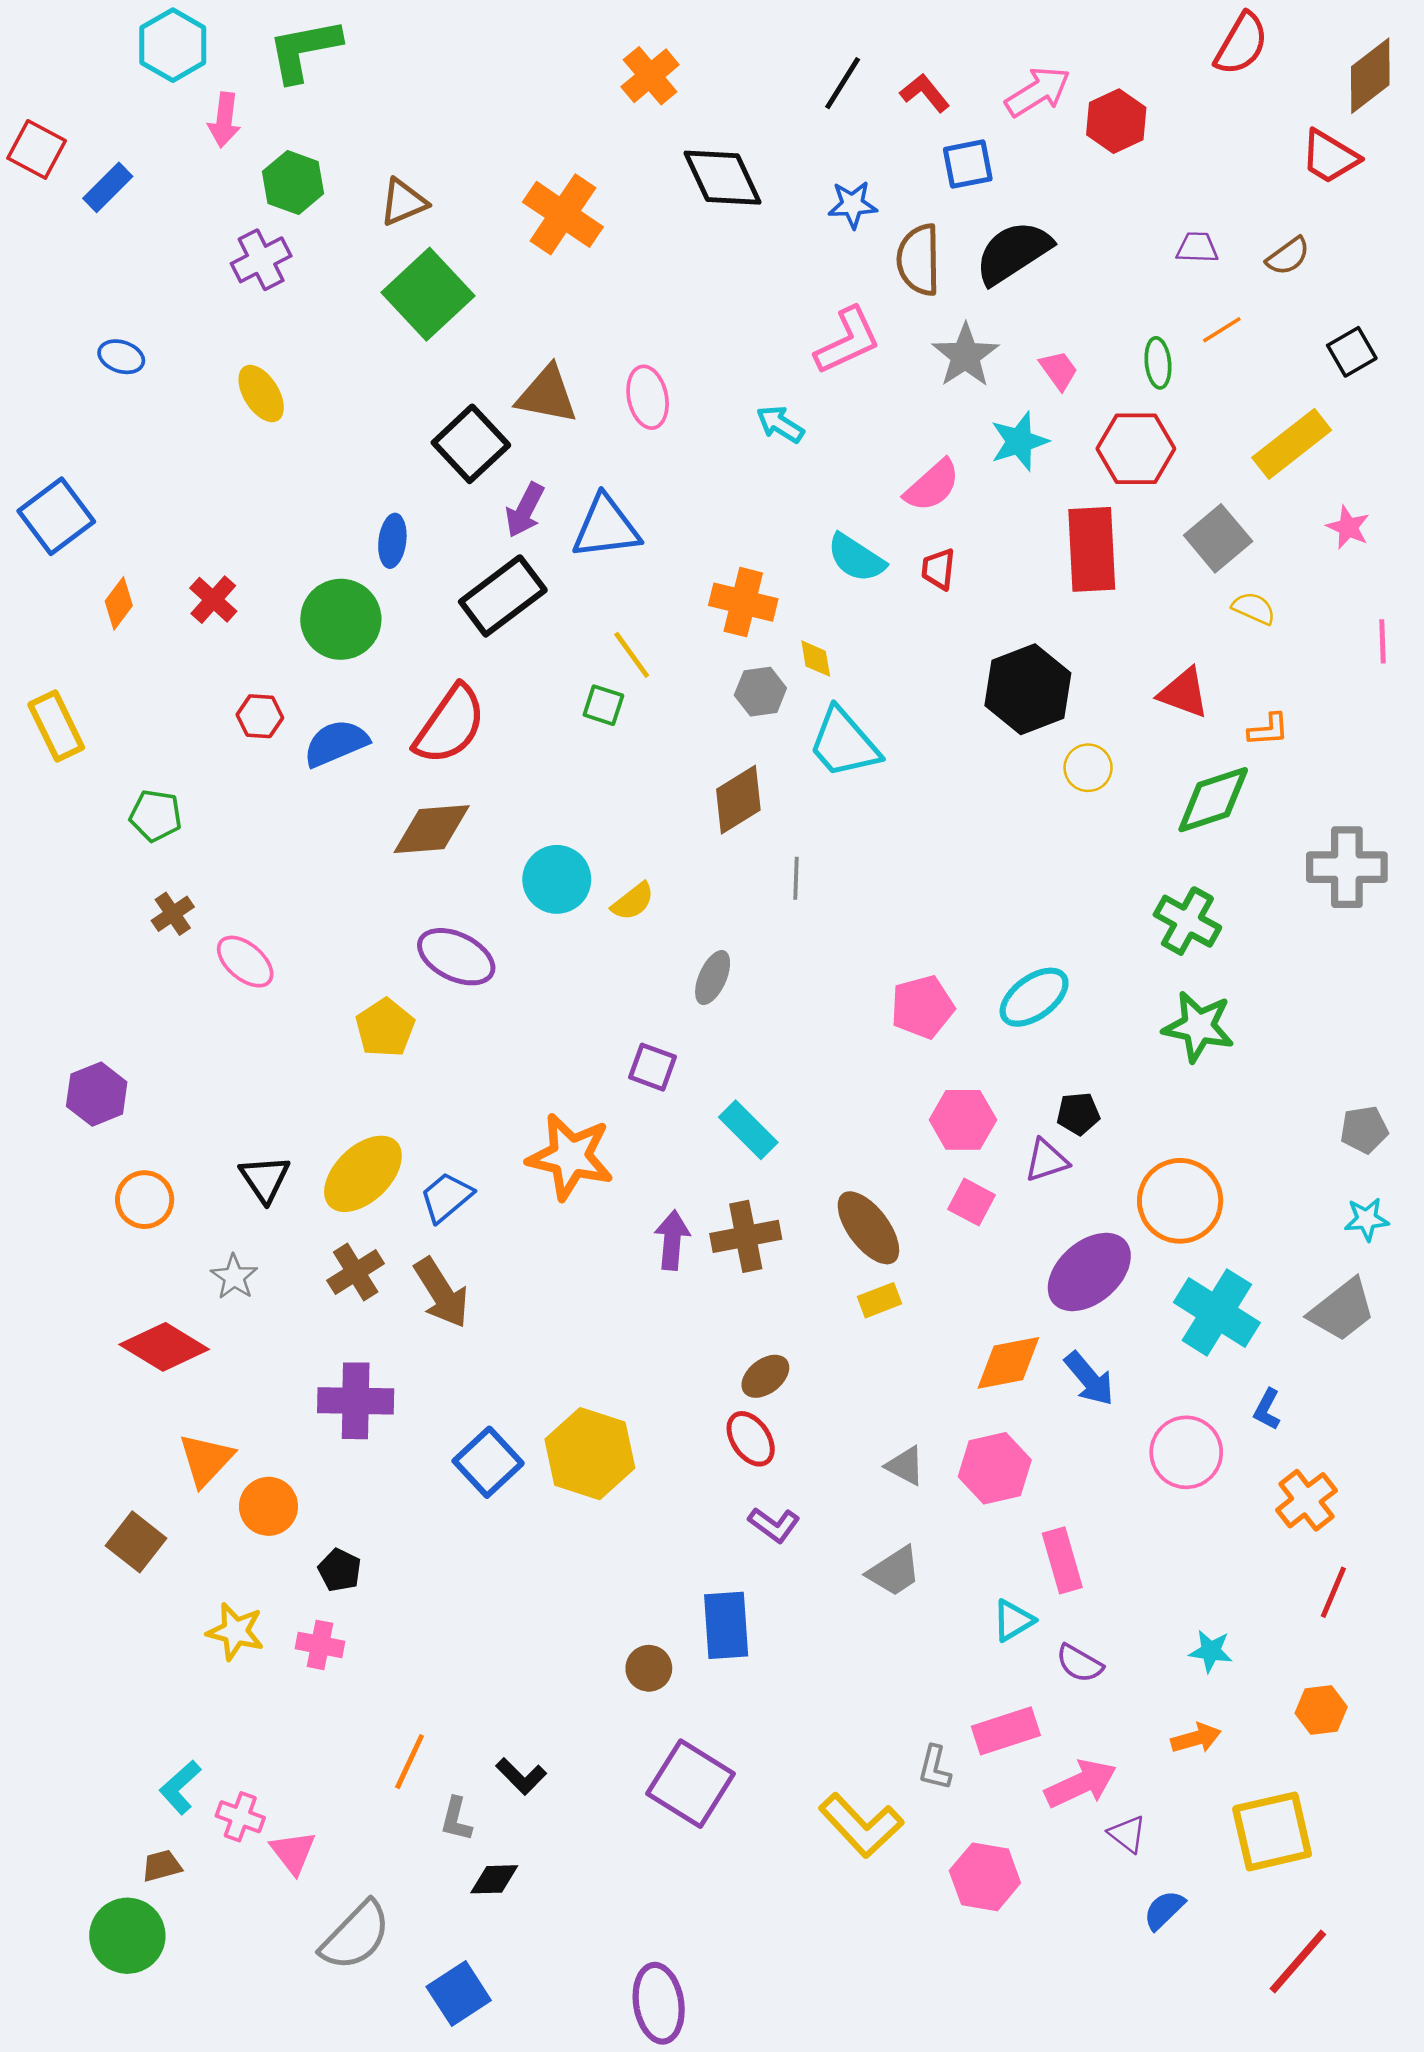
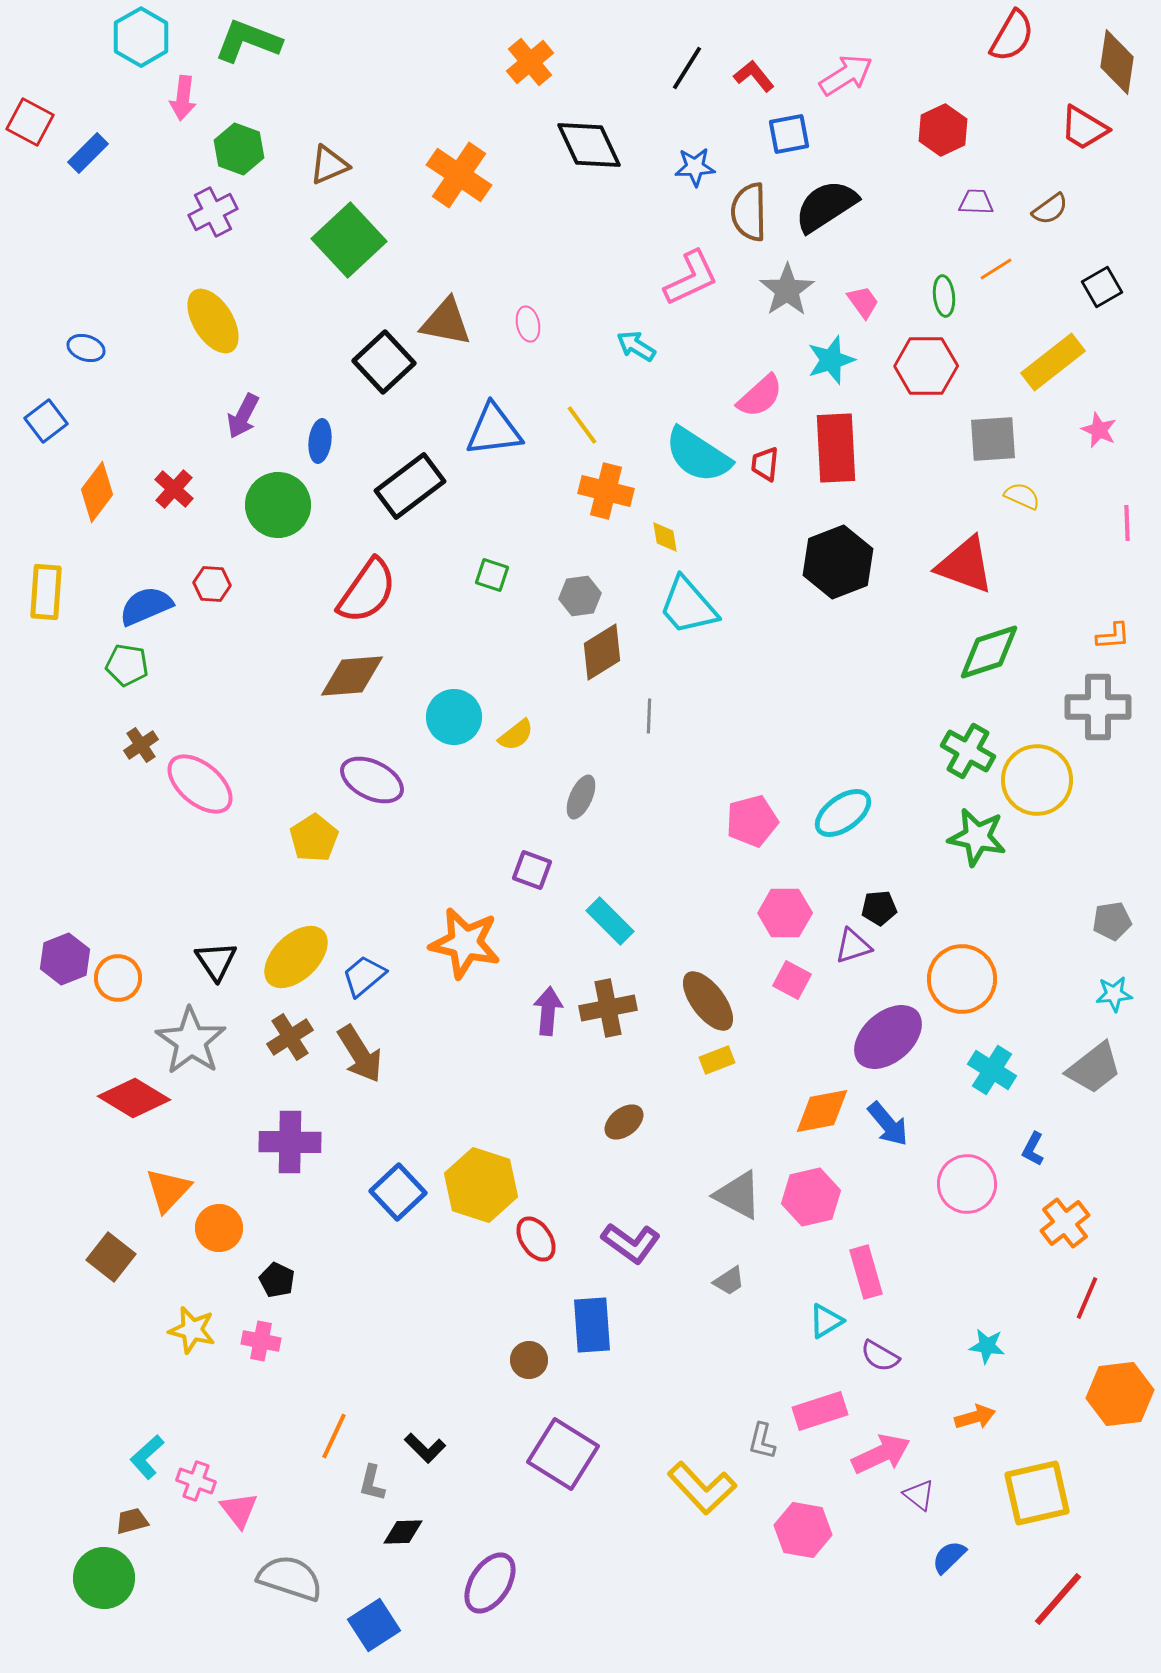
green L-shape: (304, 50) -> (248, 41), turned 32
brown diamond: (1370, 76) -> (1117, 62), turned -44
red hexagon: (1116, 121) -> (943, 130), moved
blue ellipse: (121, 357) -> (86, 348), moved
yellow ellipse: (261, 394) -> (213, 321), size x1.4
pink ellipse: (648, 397) -> (528, 324), size x0.7
purple arrow: (525, 510) -> (243, 416), moved
blue square: (56, 516) -> (46, 421), size x0.7
gray square: (1218, 538) -> (993, 439), turned 36
red rectangle: (1092, 549) -> (836, 448), moved
cyan semicircle: (856, 558) -> (698, 455), size x1.4
orange diamond: (119, 603) -> (97, 492), size x1.4
yellow line: (632, 655) -> (582, 425), moved
gray hexagon: (760, 692) -> (580, 596), moved
red triangle: (1184, 693) -> (965, 565), size x1.4
yellow rectangle: (56, 726) -> (46, 592), turned 30
orange L-shape: (1268, 730) -> (1113, 636), moved
blue semicircle: (336, 743) -> (146, 606), moved
yellow circle: (1088, 768) -> (1037, 780), moved, size x1.8
pink ellipse: (245, 962) -> (200, 784), size x1.4
purple hexagon: (97, 1094) -> (65, 959), moved
gray star: (234, 1277) -> (191, 1041), size x1.8
cyan cross: (1217, 1312) -> (992, 1070), size x0.7
red ellipse: (751, 1439) -> (536, 1239), moved
gray triangle: (905, 1466) -> (738, 1195), size x1.5
purple L-shape: (774, 1525) -> (631, 1243), size x1.4
gray trapezoid: (894, 1571) -> (729, 1281), size x0.7
orange hexagon: (1321, 1710) -> (1120, 1394), moved, size x1.6
gray semicircle: (356, 1936) -> (290, 1578), turned -116
purple ellipse: (659, 2003) -> (490, 1583), moved, turned 42

